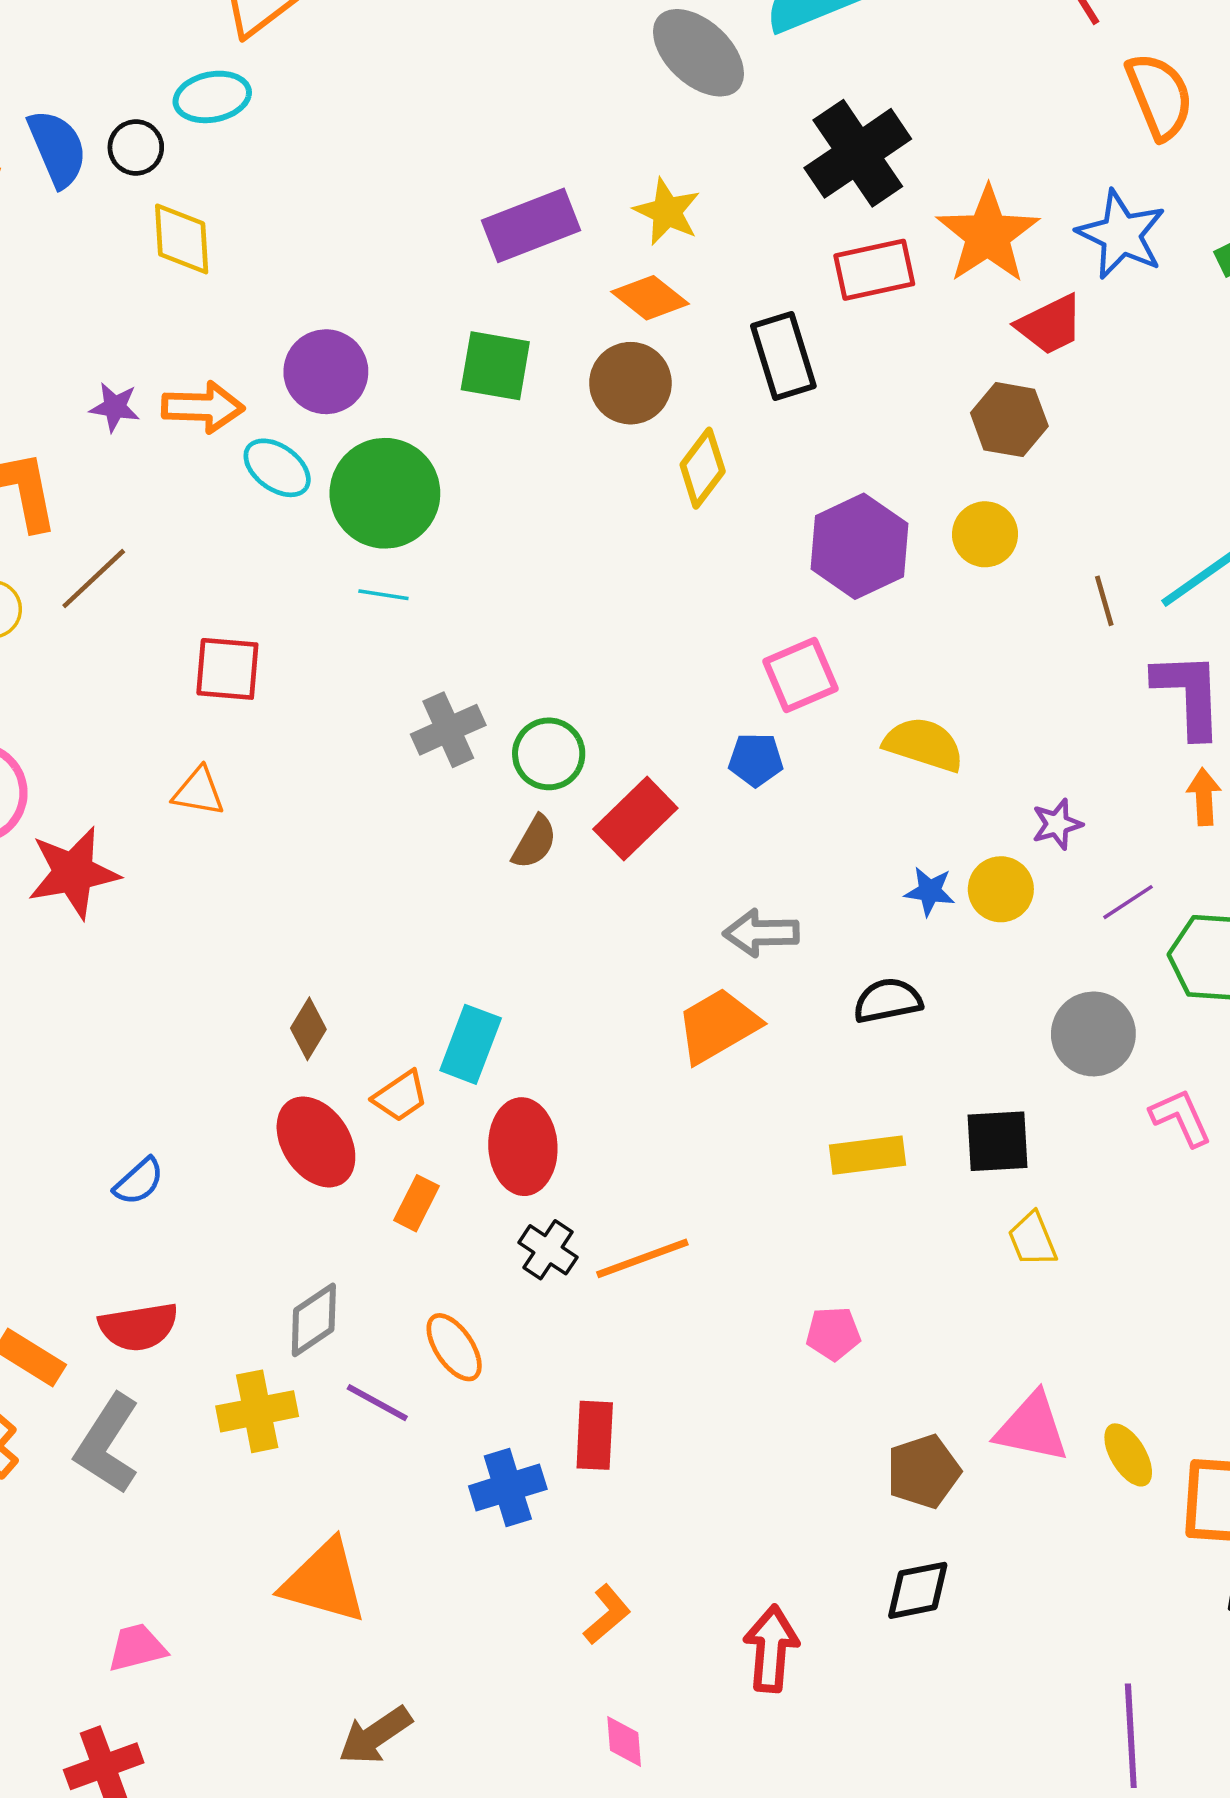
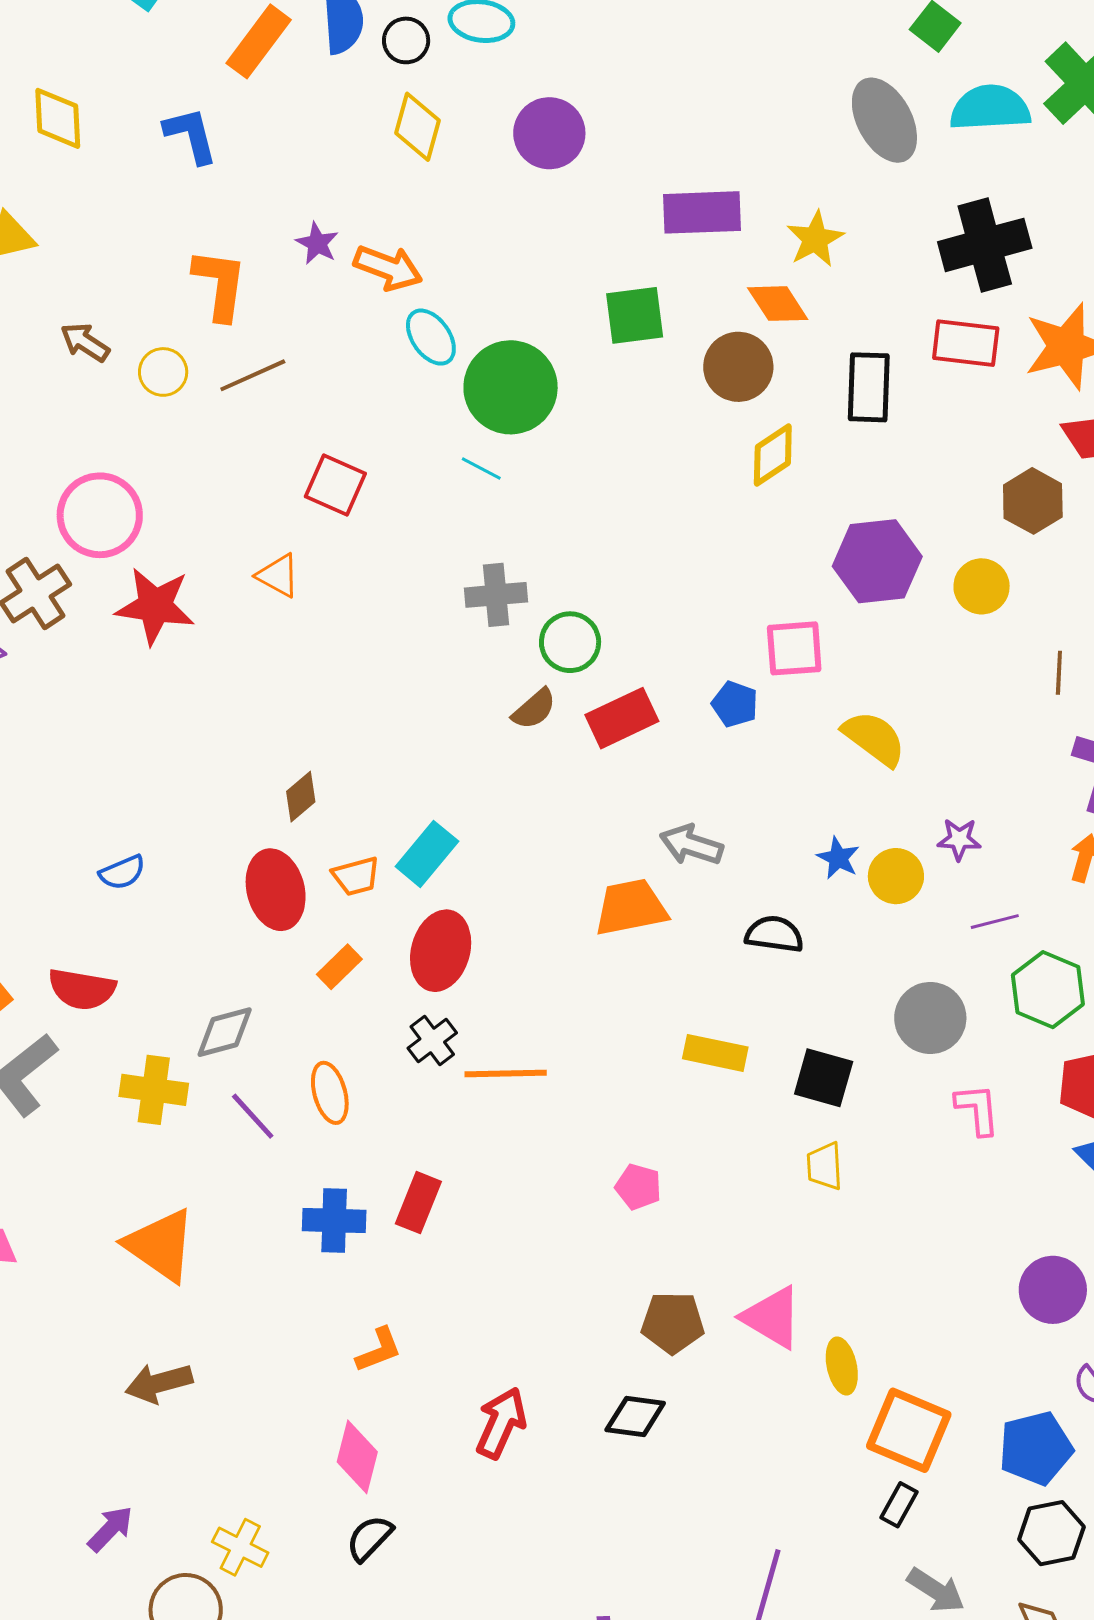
green square: (495, 366) -> (635, 315), turned -36
purple circle: (326, 372) -> (549, 133), moved
pink diamond: (624, 1742) -> (357, 1457), size x1.5

